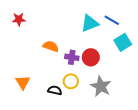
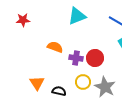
cyan triangle: (90, 23) -> (77, 16), moved
yellow circle: (71, 81) -> (83, 82), moved
orange triangle: (23, 82) -> (37, 83), moved

